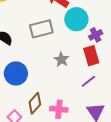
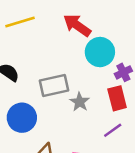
gray rectangle: (41, 29) -> (54, 86), moved

